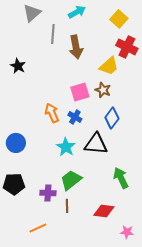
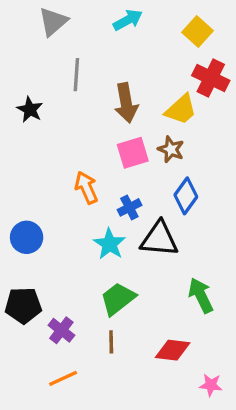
gray line: (53, 34) -> (76, 75), moved
brown arrow: (76, 47) -> (126, 103), moved
blue cross: (75, 117) -> (129, 207), moved, turned 32
purple cross: (48, 193) -> (61, 330), moved, turned 35

